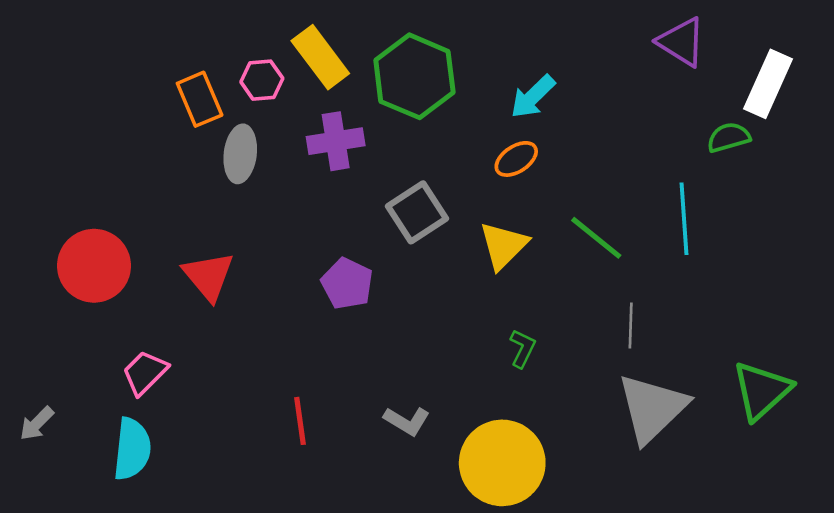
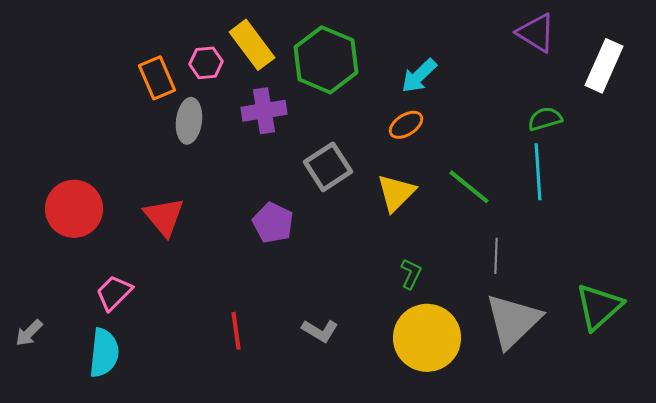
green semicircle: (729, 137) -> (545, 119), moved
yellow circle: (502, 463) -> (427, 338), moved

